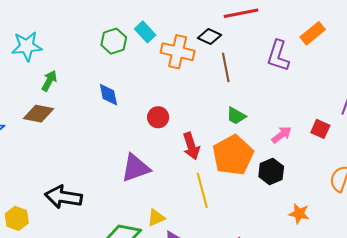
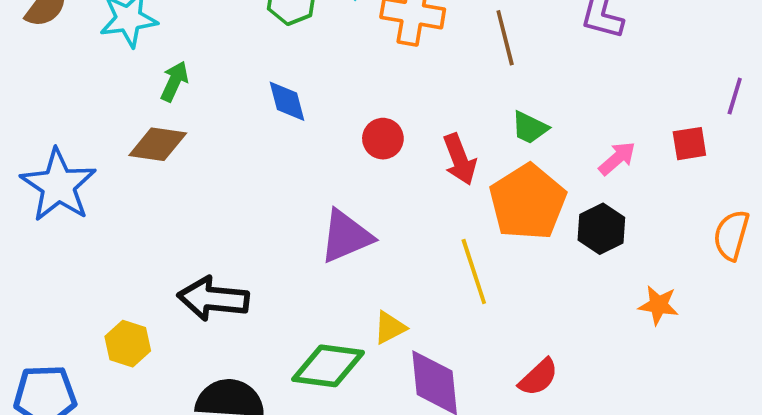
red square: (320, 129) -> (689, 144), turned -30
red arrow: (191, 146) -> (460, 159), moved

